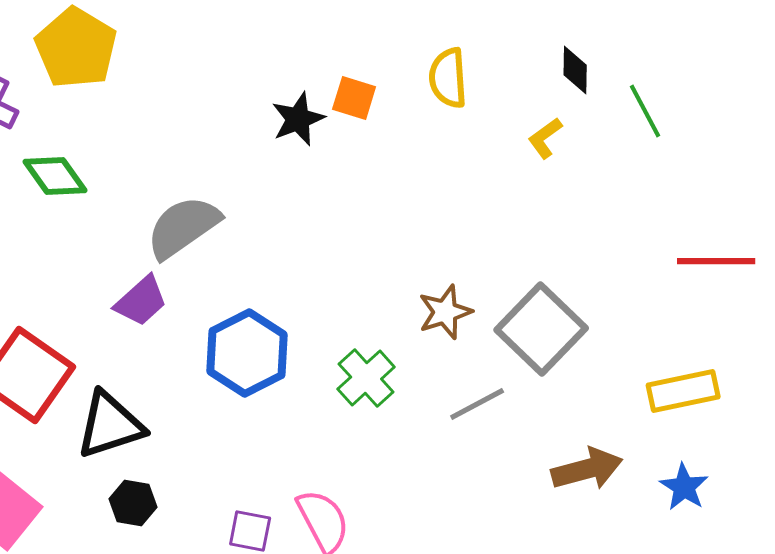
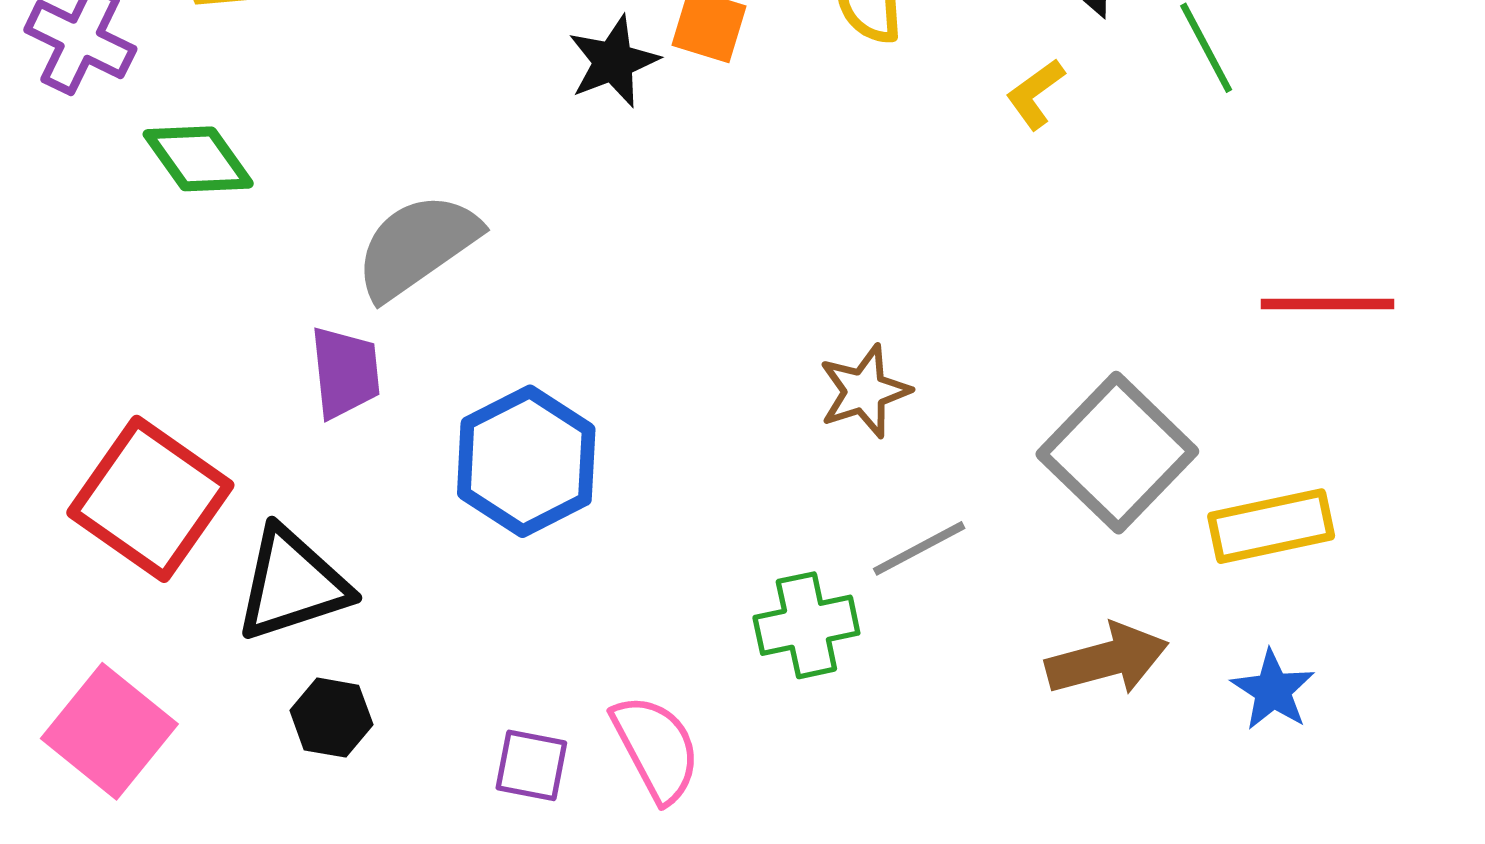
purple trapezoid: (141, 301) -> (345, 372), turned -54
gray square: (541, 329) -> (1117, 453), moved
green cross: (366, 378) -> (806, 625), moved, turned 30

